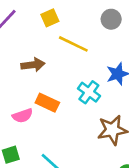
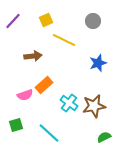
cyan cross: (89, 92) -> (69, 103), moved
orange rectangle: (47, 103) -> (44, 85), turned -66

